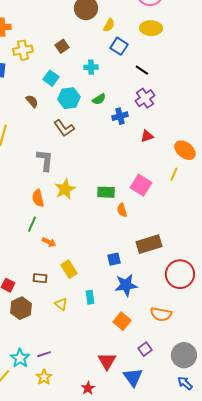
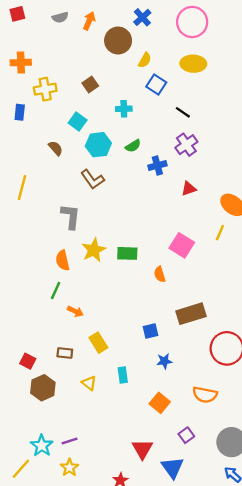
green rectangle: (106, 192) -> (127, 253), moved
blue star: (126, 285) -> (164, 361), size x0.6

